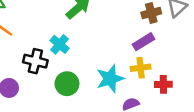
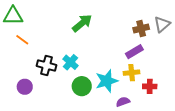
cyan cross: (60, 44) -> (70, 62), moved
green circle: (67, 84) -> (82, 86), moved

